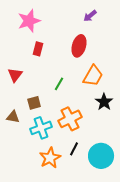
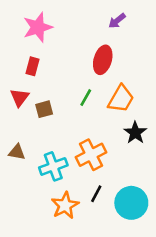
red rectangle: (38, 49) -> (32, 66), moved
green line: (59, 84) -> (86, 98), moved
brown square: (34, 103) -> (44, 109), moved

